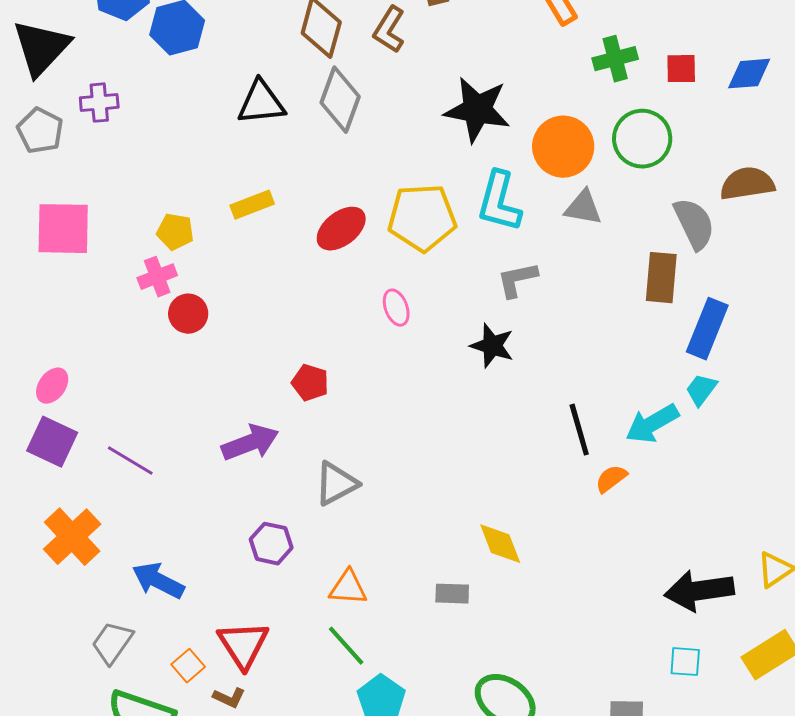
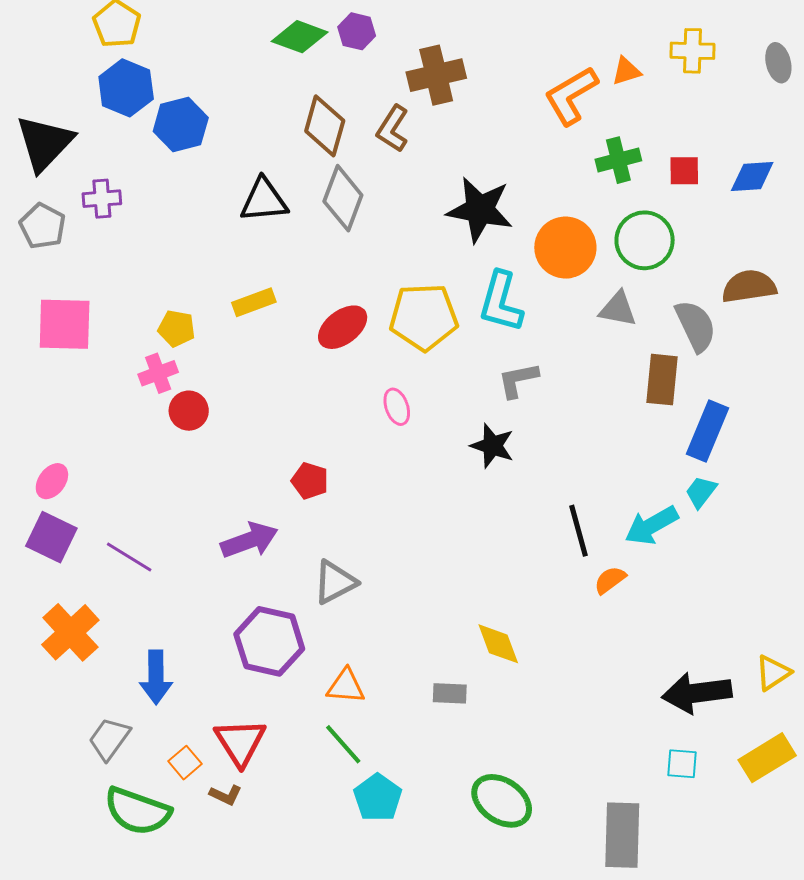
gray triangle: (583, 208) -> (618, 309), moved
purple hexagon: (271, 544) -> (269, 641), size x1.6
blue arrow: (158, 581) -> (156, 677), turned -118

